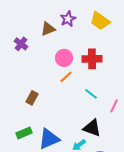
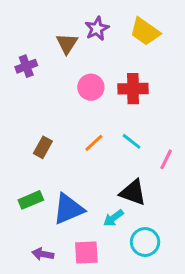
brown triangle: (48, 29) -> (67, 44), turned -35
purple cross: (21, 44) -> (26, 66), turned 32
orange line: (66, 77) -> (94, 143), moved

